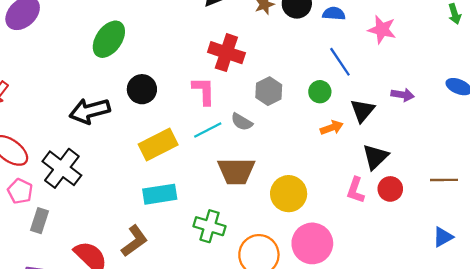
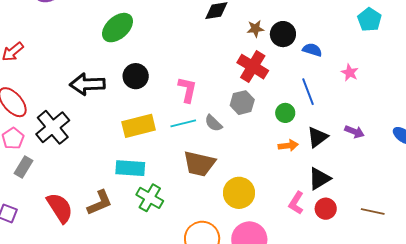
pink star: (382, 30) -> (350, 73), size x0.7
red cross: (226, 53) -> (253, 67), moved
green cross: (210, 226) -> (150, 198), moved

